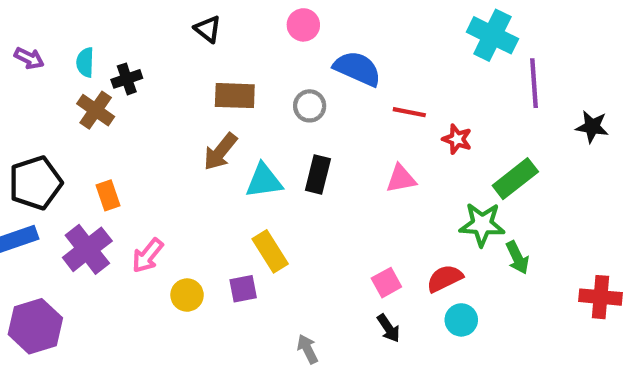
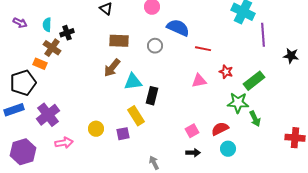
red star: (457, 139) -> (226, 72), moved
black rectangle: (318, 175) -> (152, 96), moved
orange rectangle: (108, 195) -> (40, 64), moved, turned -48
pink arrow: (148, 256) -> (64, 143), moved, turned -138
yellow circle: (187, 295) -> (96, 129), moved
black arrow: (389, 328) -> (193, 153), turned -56

